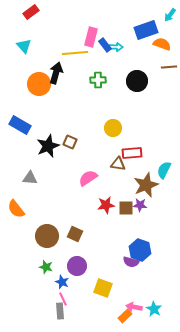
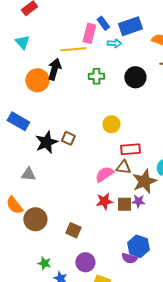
blue rectangle: (146, 30) -> (130, 26), moved
blue rectangle: (105, 45) -> (103, 23), moved
brown triangle: (118, 164) -> (123, 167), moved
pink semicircle: (88, 178) -> (104, 174), moved
brown circle: (47, 236) -> (35, 219), moved
purple circle: (77, 266) -> (85, 262), moved

